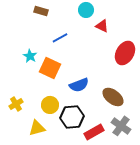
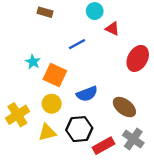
blue line: (60, 38) -> (77, 44), moved
yellow cross: (16, 104) -> (17, 115), size x1.5
yellow circle: (50, 105) -> (52, 104), moved
yellow triangle: (37, 128) -> (47, 132), moved

